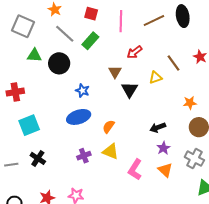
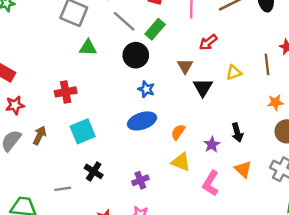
black circle: (59, 63) -> (136, 55), moved
brown line: (173, 63) -> (267, 64), moved, turned 30
black arrow: (158, 128) -> (237, 132), turned -84
purple star: (163, 148) -> (212, 145), moved
purple cross: (84, 156) -> (140, 180), moved
gray line: (11, 165) -> (63, 189), moved
orange triangle: (165, 170) -> (243, 169), moved

